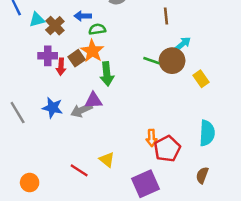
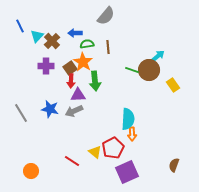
brown line: (166, 16) -> (108, 47), moved
cyan triangle: (37, 20) -> (37, 36), turned -32
red arrow: (61, 67) -> (71, 81), moved
purple triangle: (94, 100) -> (78, 95), moved
cyan semicircle: (207, 133) -> (128, 119), moved
red pentagon: (167, 149) -> (113, 148), moved

